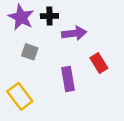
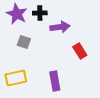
purple rectangle: (68, 79) -> (55, 81), moved
yellow rectangle: (20, 96) -> (16, 78), turned -65

